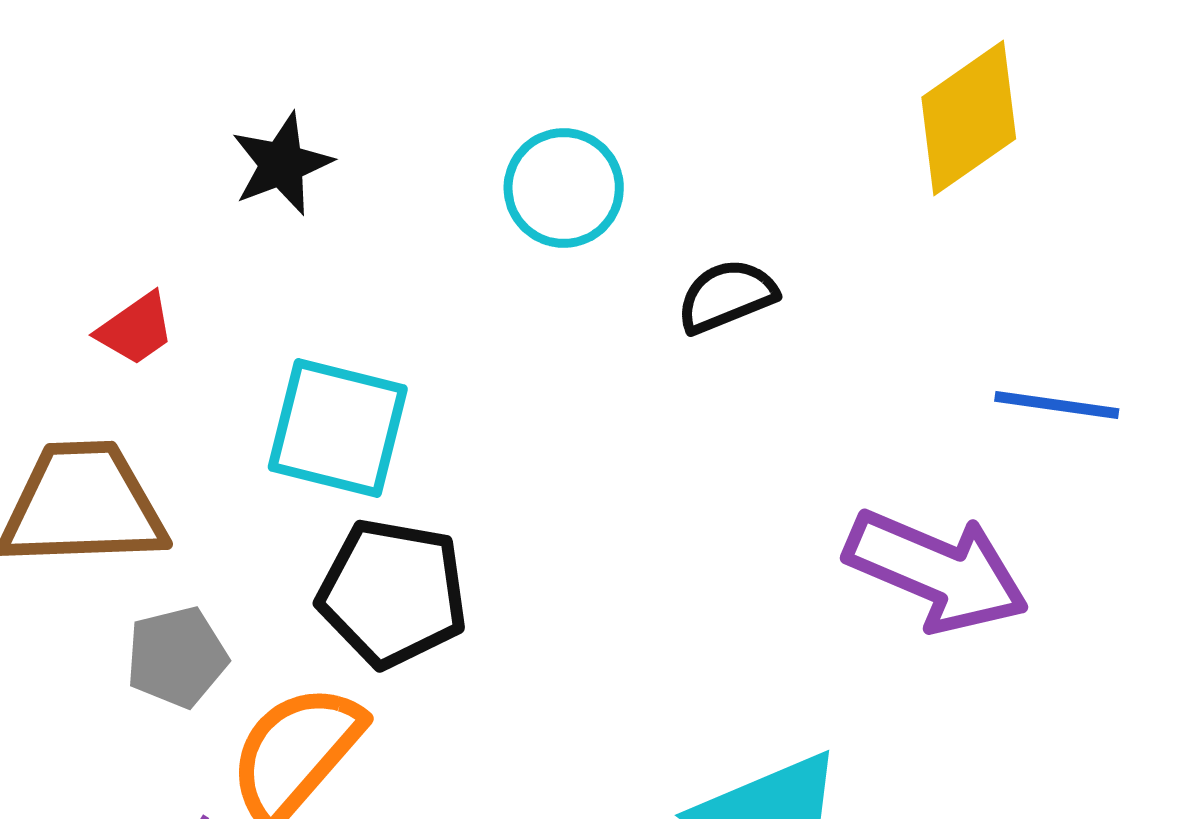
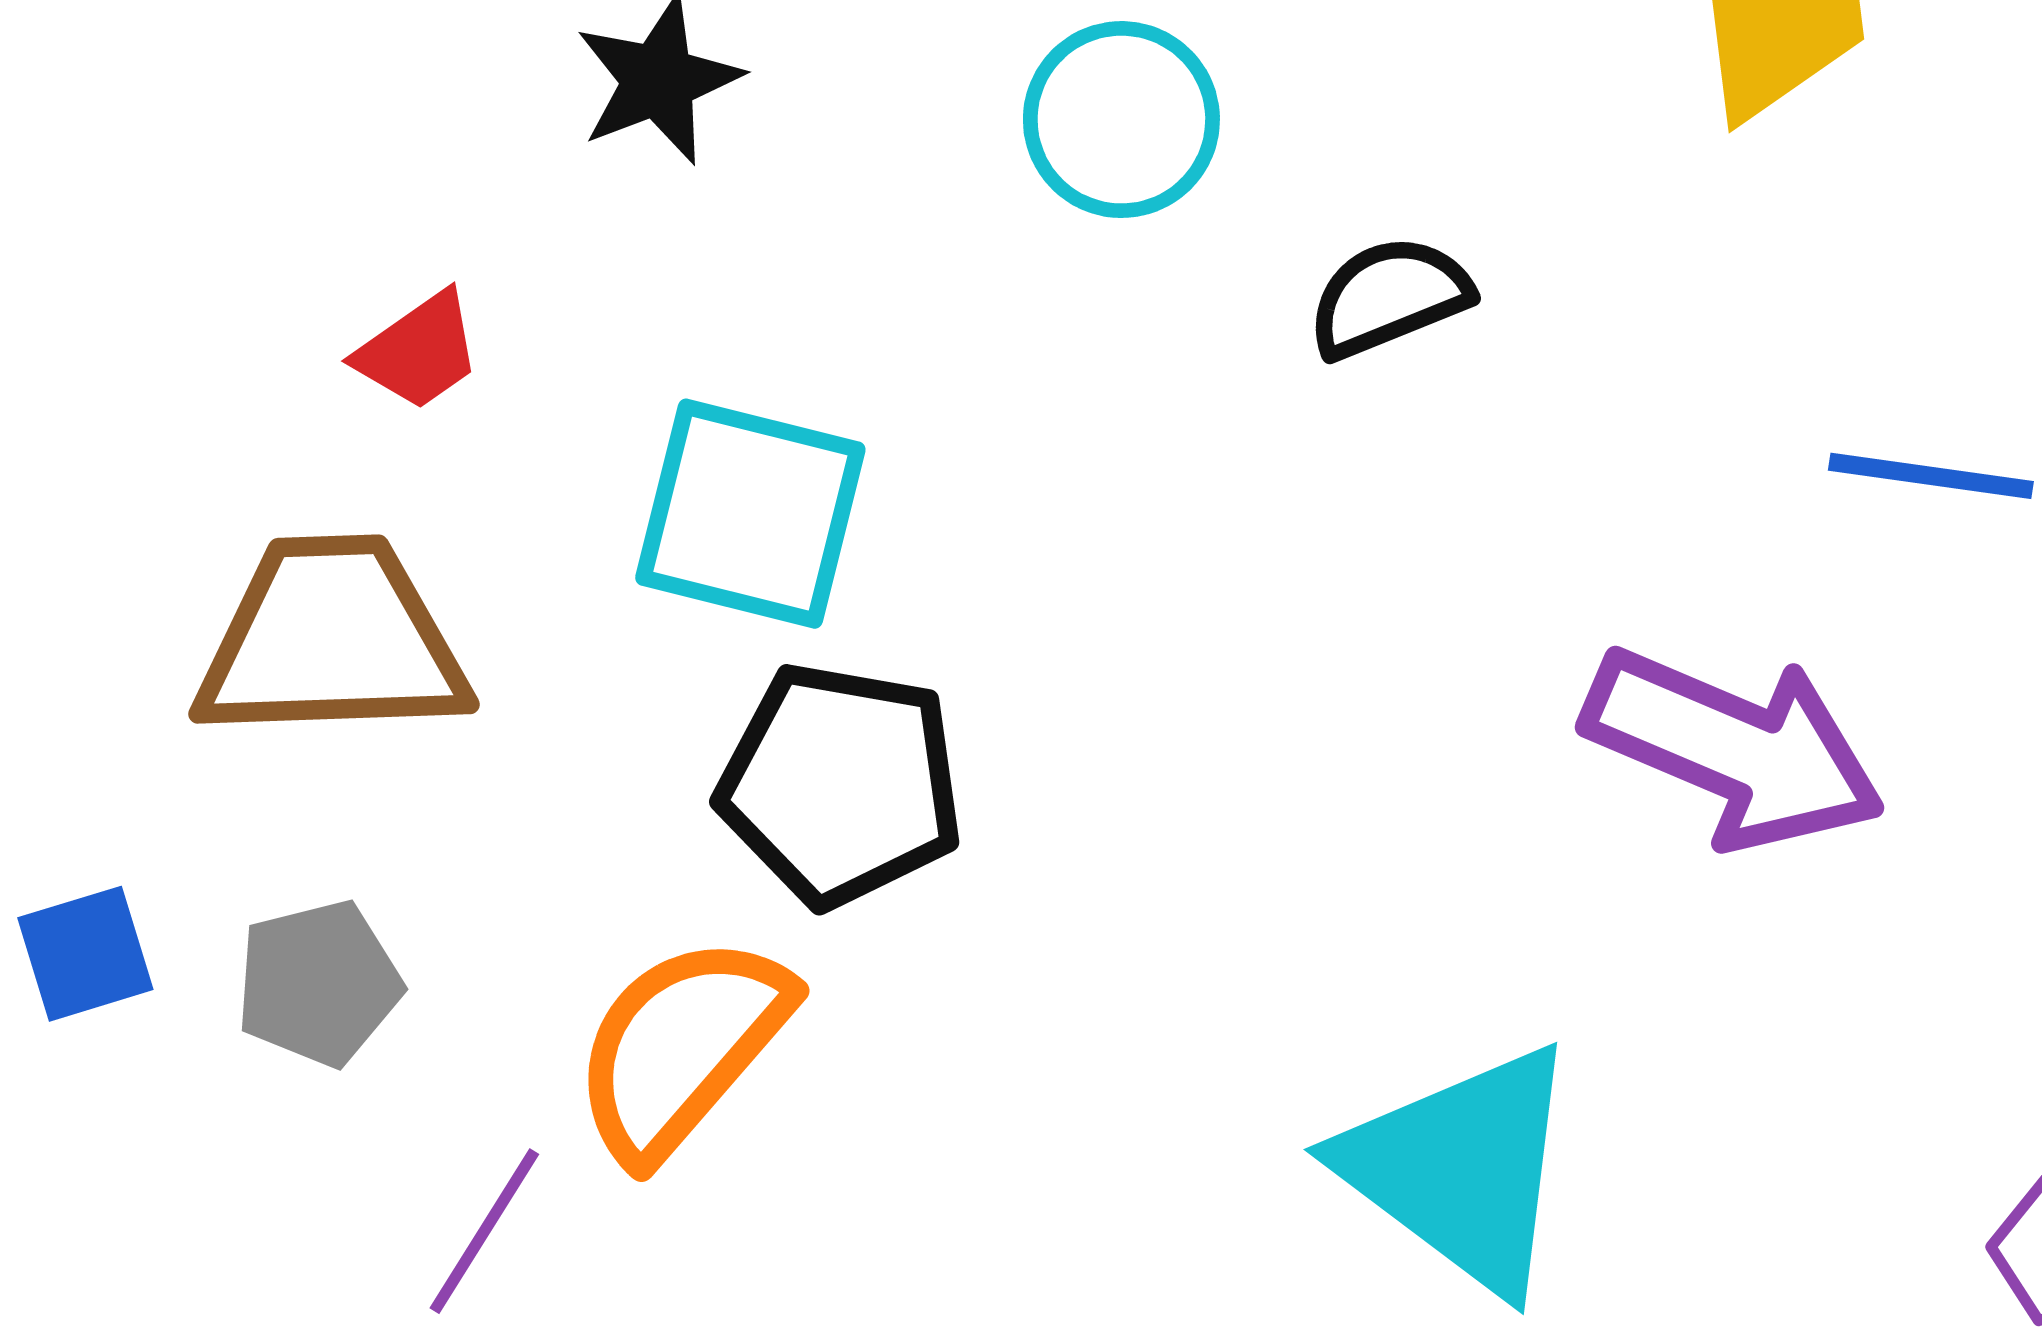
gray pentagon: (177, 657) -> (319, 983), moved

